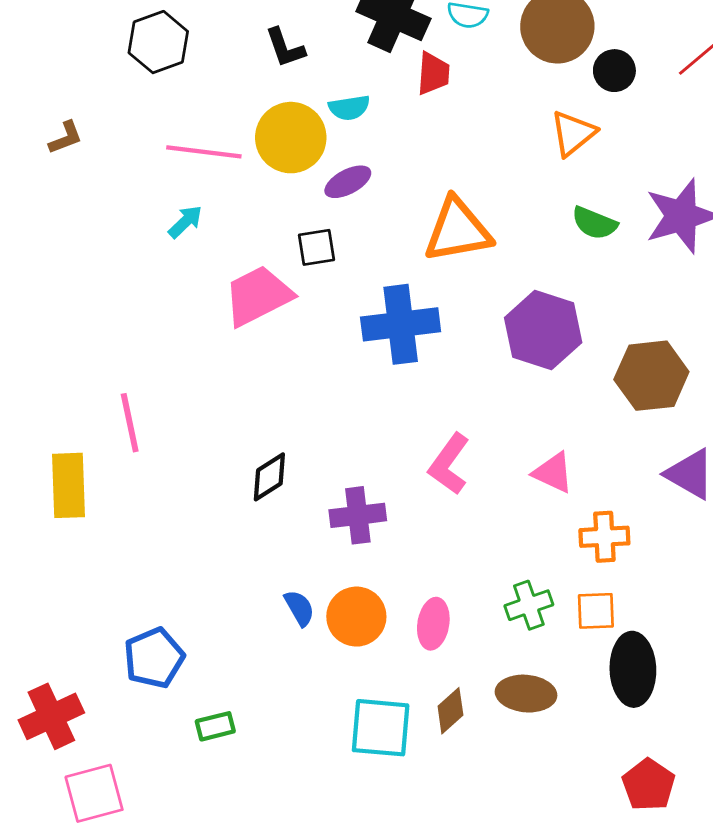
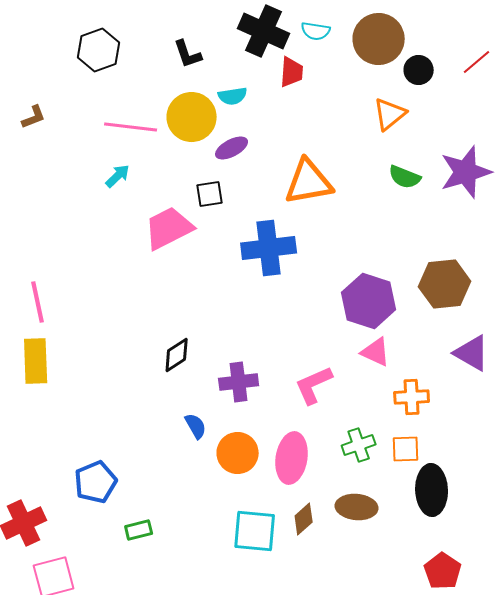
purple hexagon: (543, 330) -> (369, 301), moved
pink line: (130, 423) -> (38, 302), moved
pink L-shape: (449, 464) -> (314, 385), moved, turned 30
blue semicircle: (299, 608) -> (196, 426), moved
pink ellipse: (433, 624) -> (292, 458), size x1.4

